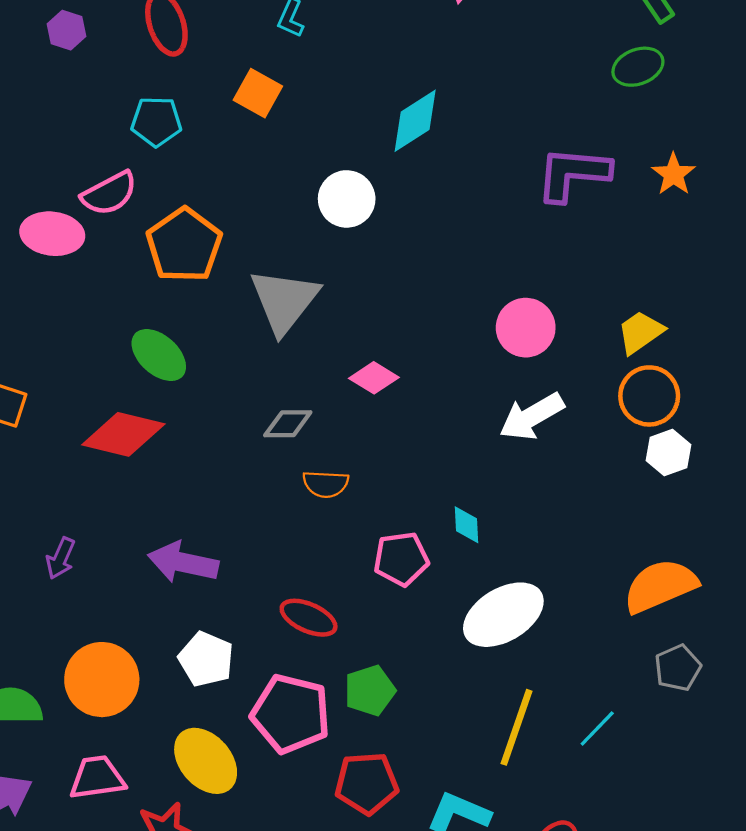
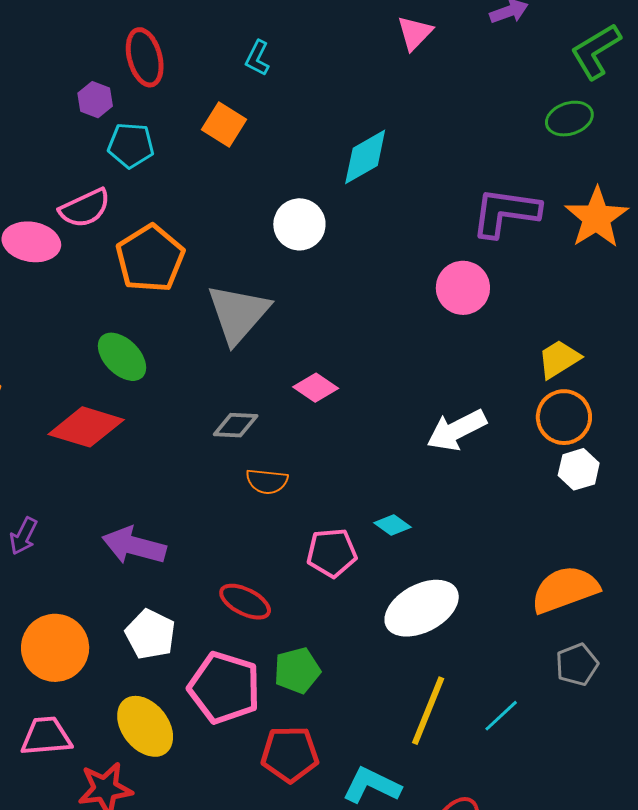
purple hexagon: (66, 30) -> (95, 100), moved
orange star: (674, 174) -> (597, 218), size x1.6
pink circle: (526, 328) -> (463, 288), moved
cyan diamond: (467, 525) -> (393, 525), turned -54

